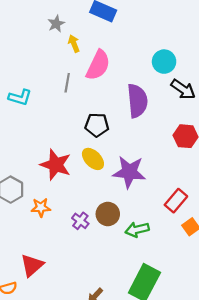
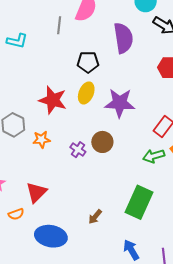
yellow ellipse: (93, 159) -> (86, 93), turned 70
green arrow: (137, 230) -> (154, 156), moved

